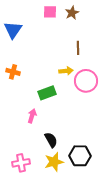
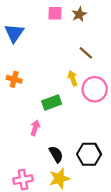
brown line: (78, 48) -> (86, 53), turned -48
yellow arrow: (66, 71) -> (73, 78), turned -104
black hexagon: (80, 156) -> (89, 154), moved

